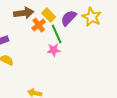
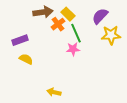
yellow star: (92, 17) -> (111, 35), moved, turned -30
purple semicircle: (69, 18) -> (100, 16), moved

